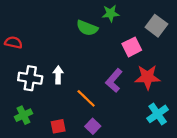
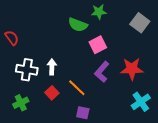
red semicircle: (13, 42) -> (12, 38), turned 42
pink square: (132, 47) -> (98, 45), moved
red square: (58, 126) -> (52, 93), moved, turned -32
purple square: (93, 126) -> (83, 113), turned -32

